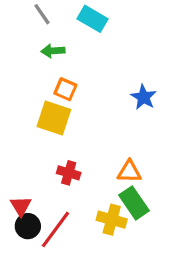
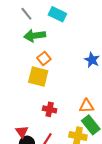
green arrow: (53, 51) -> (35, 36), size x1.5
orange square: (65, 89) -> (44, 58), turned 32

